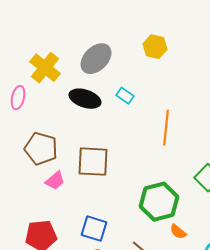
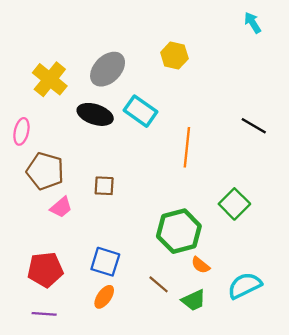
cyan rectangle: (125, 96) -> (140, 111), size x1.6
pink ellipse: (18, 98) -> (21, 131), moved
brown square: (93, 162) -> (104, 186), size x0.6

